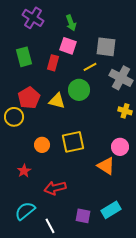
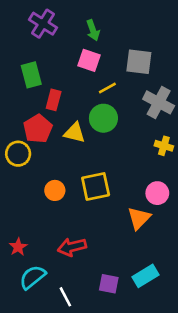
red rectangle: (53, 63) -> (54, 100), moved
yellow line: (90, 67) -> (107, 88), moved
orange triangle: (106, 166) -> (139, 218), turned 42
red star: (24, 171) -> (18, 247), moved

